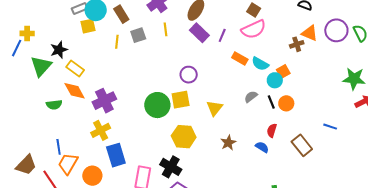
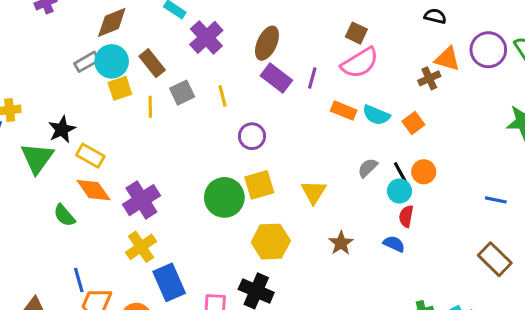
yellow square: (88, 26) -> (120, 88), moved
yellow line: (165, 29) -> (223, 96), moved
purple circle: (189, 75) -> (252, 136), moved
cyan circle: (275, 80) -> (399, 191), moved
green semicircle: (54, 105) -> (64, 215), turned 63
brown rectangle: (302, 145) -> (495, 259), moved

